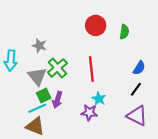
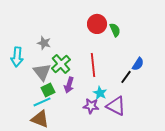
green semicircle: (124, 32) -> (115, 30), moved, turned -32
black line: (136, 89) -> (126, 77), moved
purple arrow: (57, 100) -> (69, 85), moved
purple triangle: (137, 116) -> (116, 106), moved

